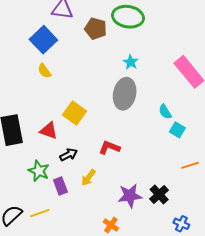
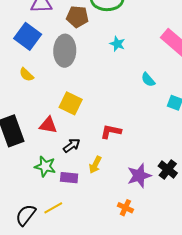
yellow semicircle: (44, 71) -> (26, 75), moved
gray ellipse: (125, 94) -> (65, 51), moved
cyan semicircle: (165, 112) -> (148, 80), moved
purple rectangle: (60, 186) -> (69, 178), turned -54

